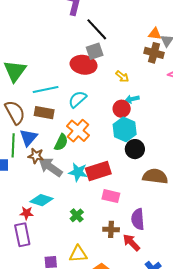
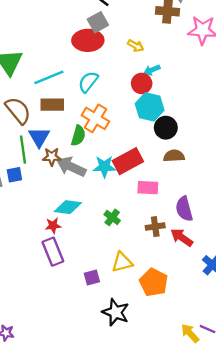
brown semicircle: (155, 176) -> (174, 156), moved, size x0.7

